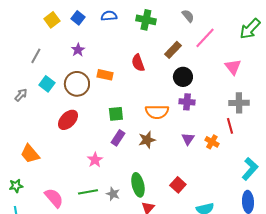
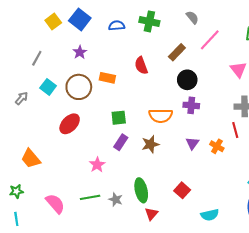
blue semicircle: (109, 16) -> (117, 26), moved
blue square: (78, 18) -> (80, 19), size x1.5

